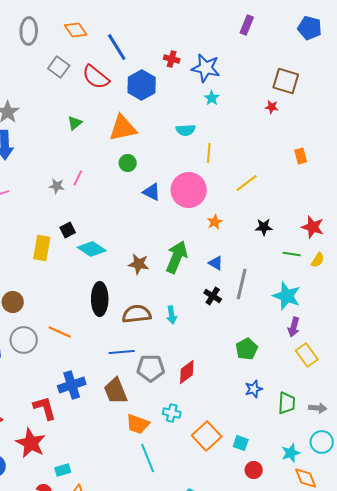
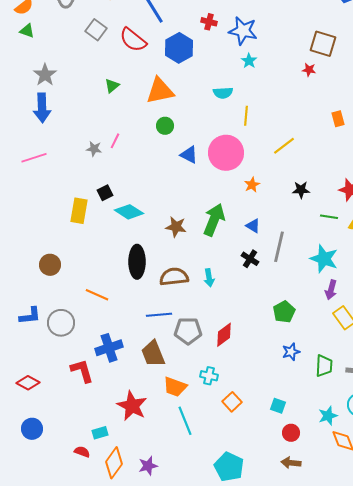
gray circle: (24, 340) -> (61, 323), moved
orange square: (207, 436) -> (232, 402), moved, size x0.7
red star: (31, 443) -> (132, 406), moved

